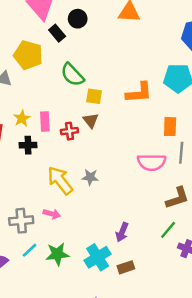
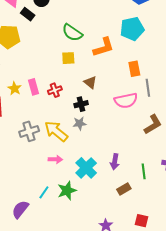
green semicircle: (72, 75) -> (72, 33), moved
brown triangle: (91, 120) -> (90, 82), moved
black cross: (28, 145) -> (81, 104), moved
gray cross: (21, 221) -> (29, 131), moved
green line: (168, 230) -> (144, 171), moved, turned -35
cyan cross: (98, 257) -> (86, 168), moved

